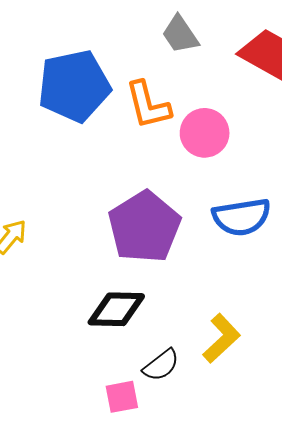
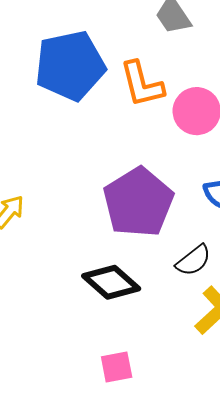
black diamond: (116, 309) -> (111, 282), turned 40
black semicircle: (161, 365) -> (193, 260), moved

